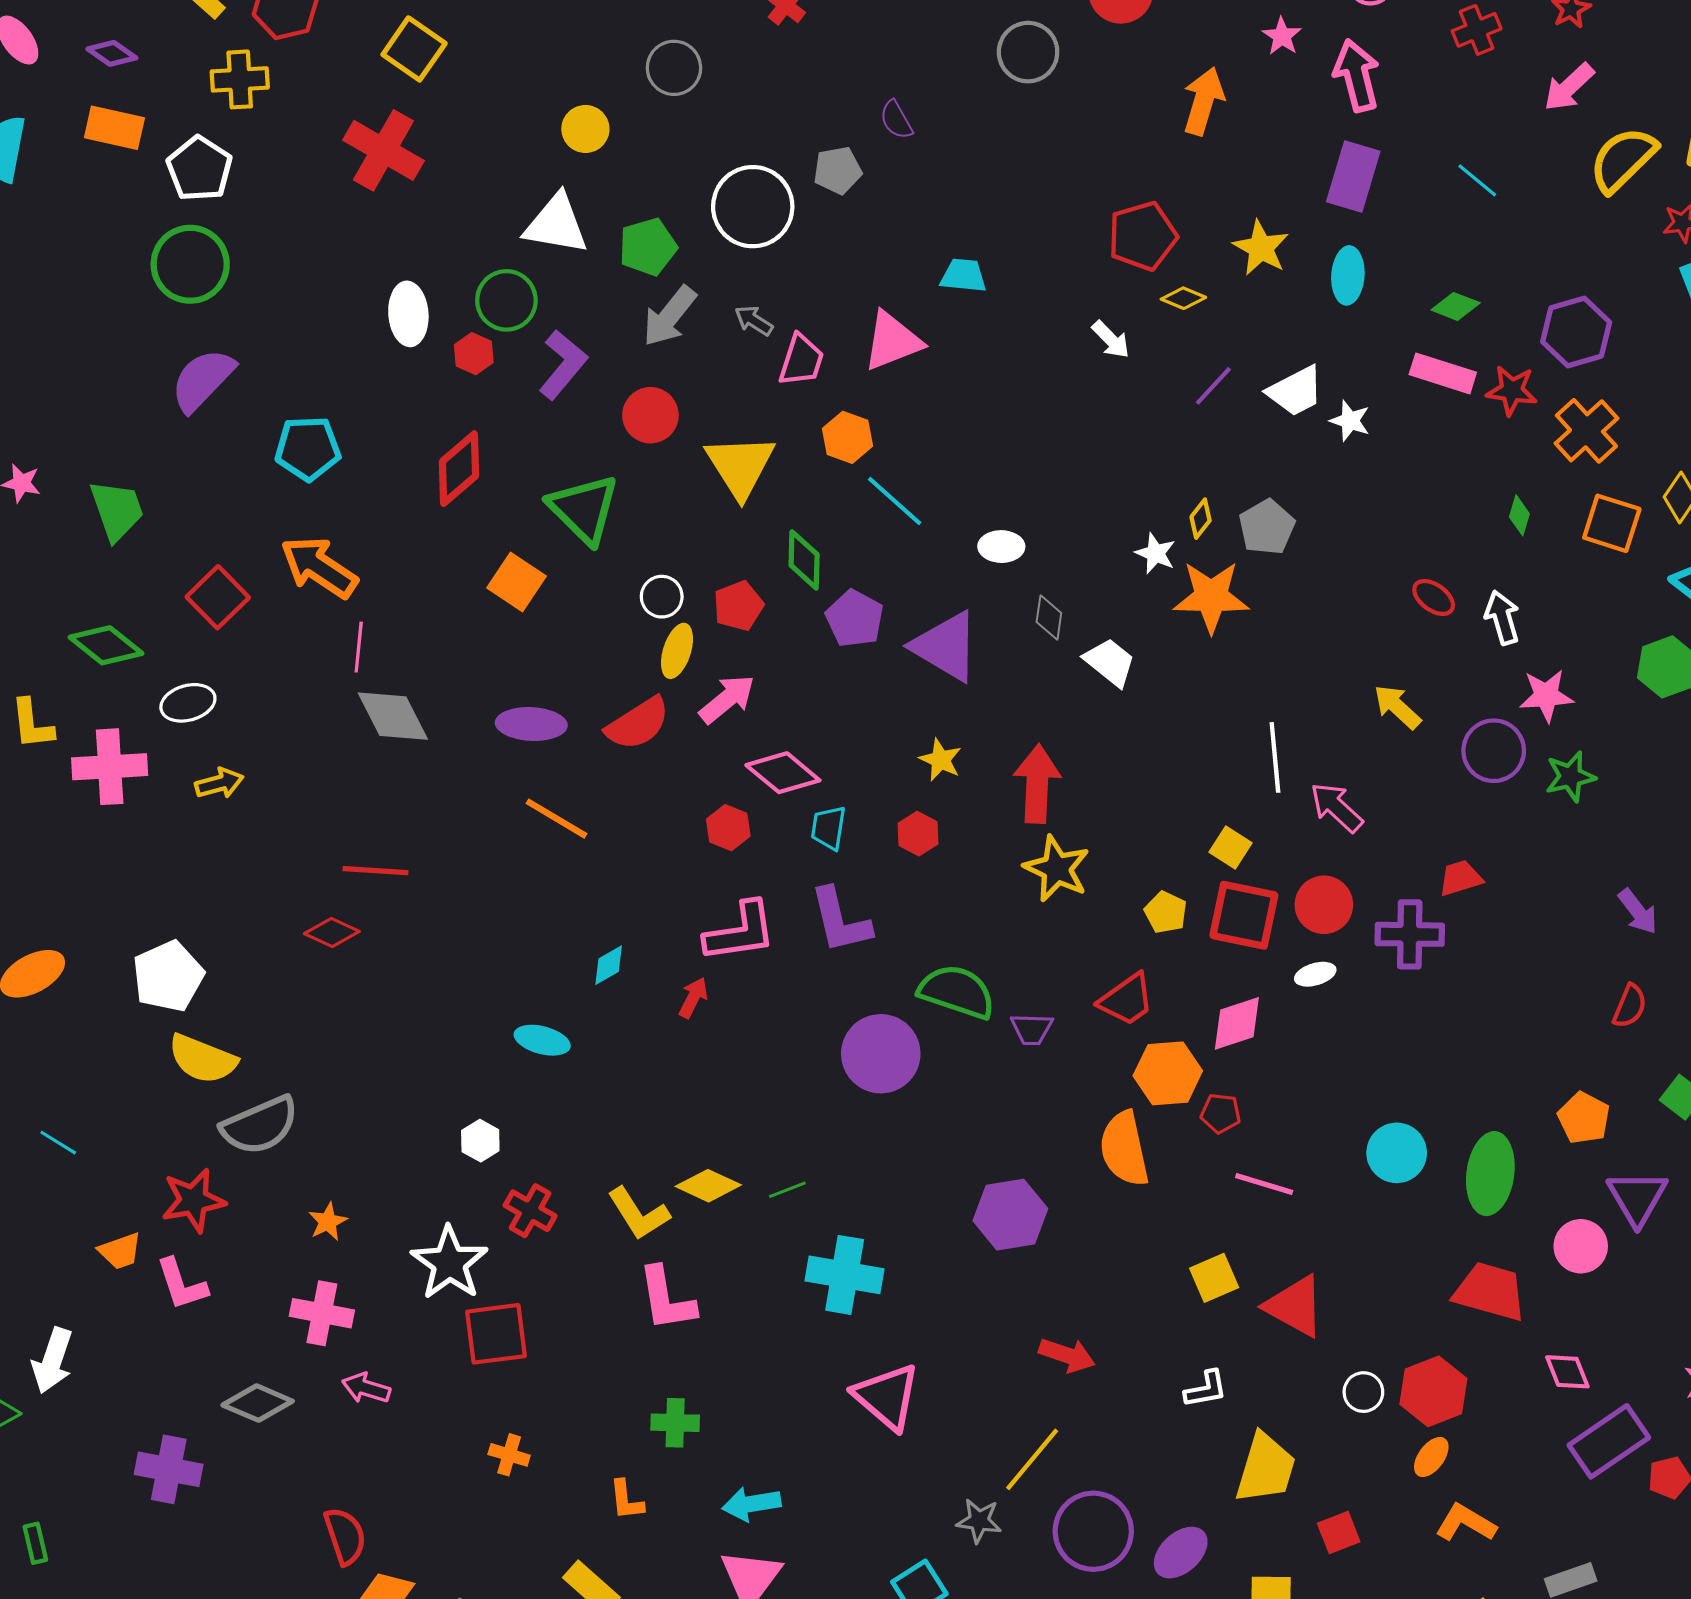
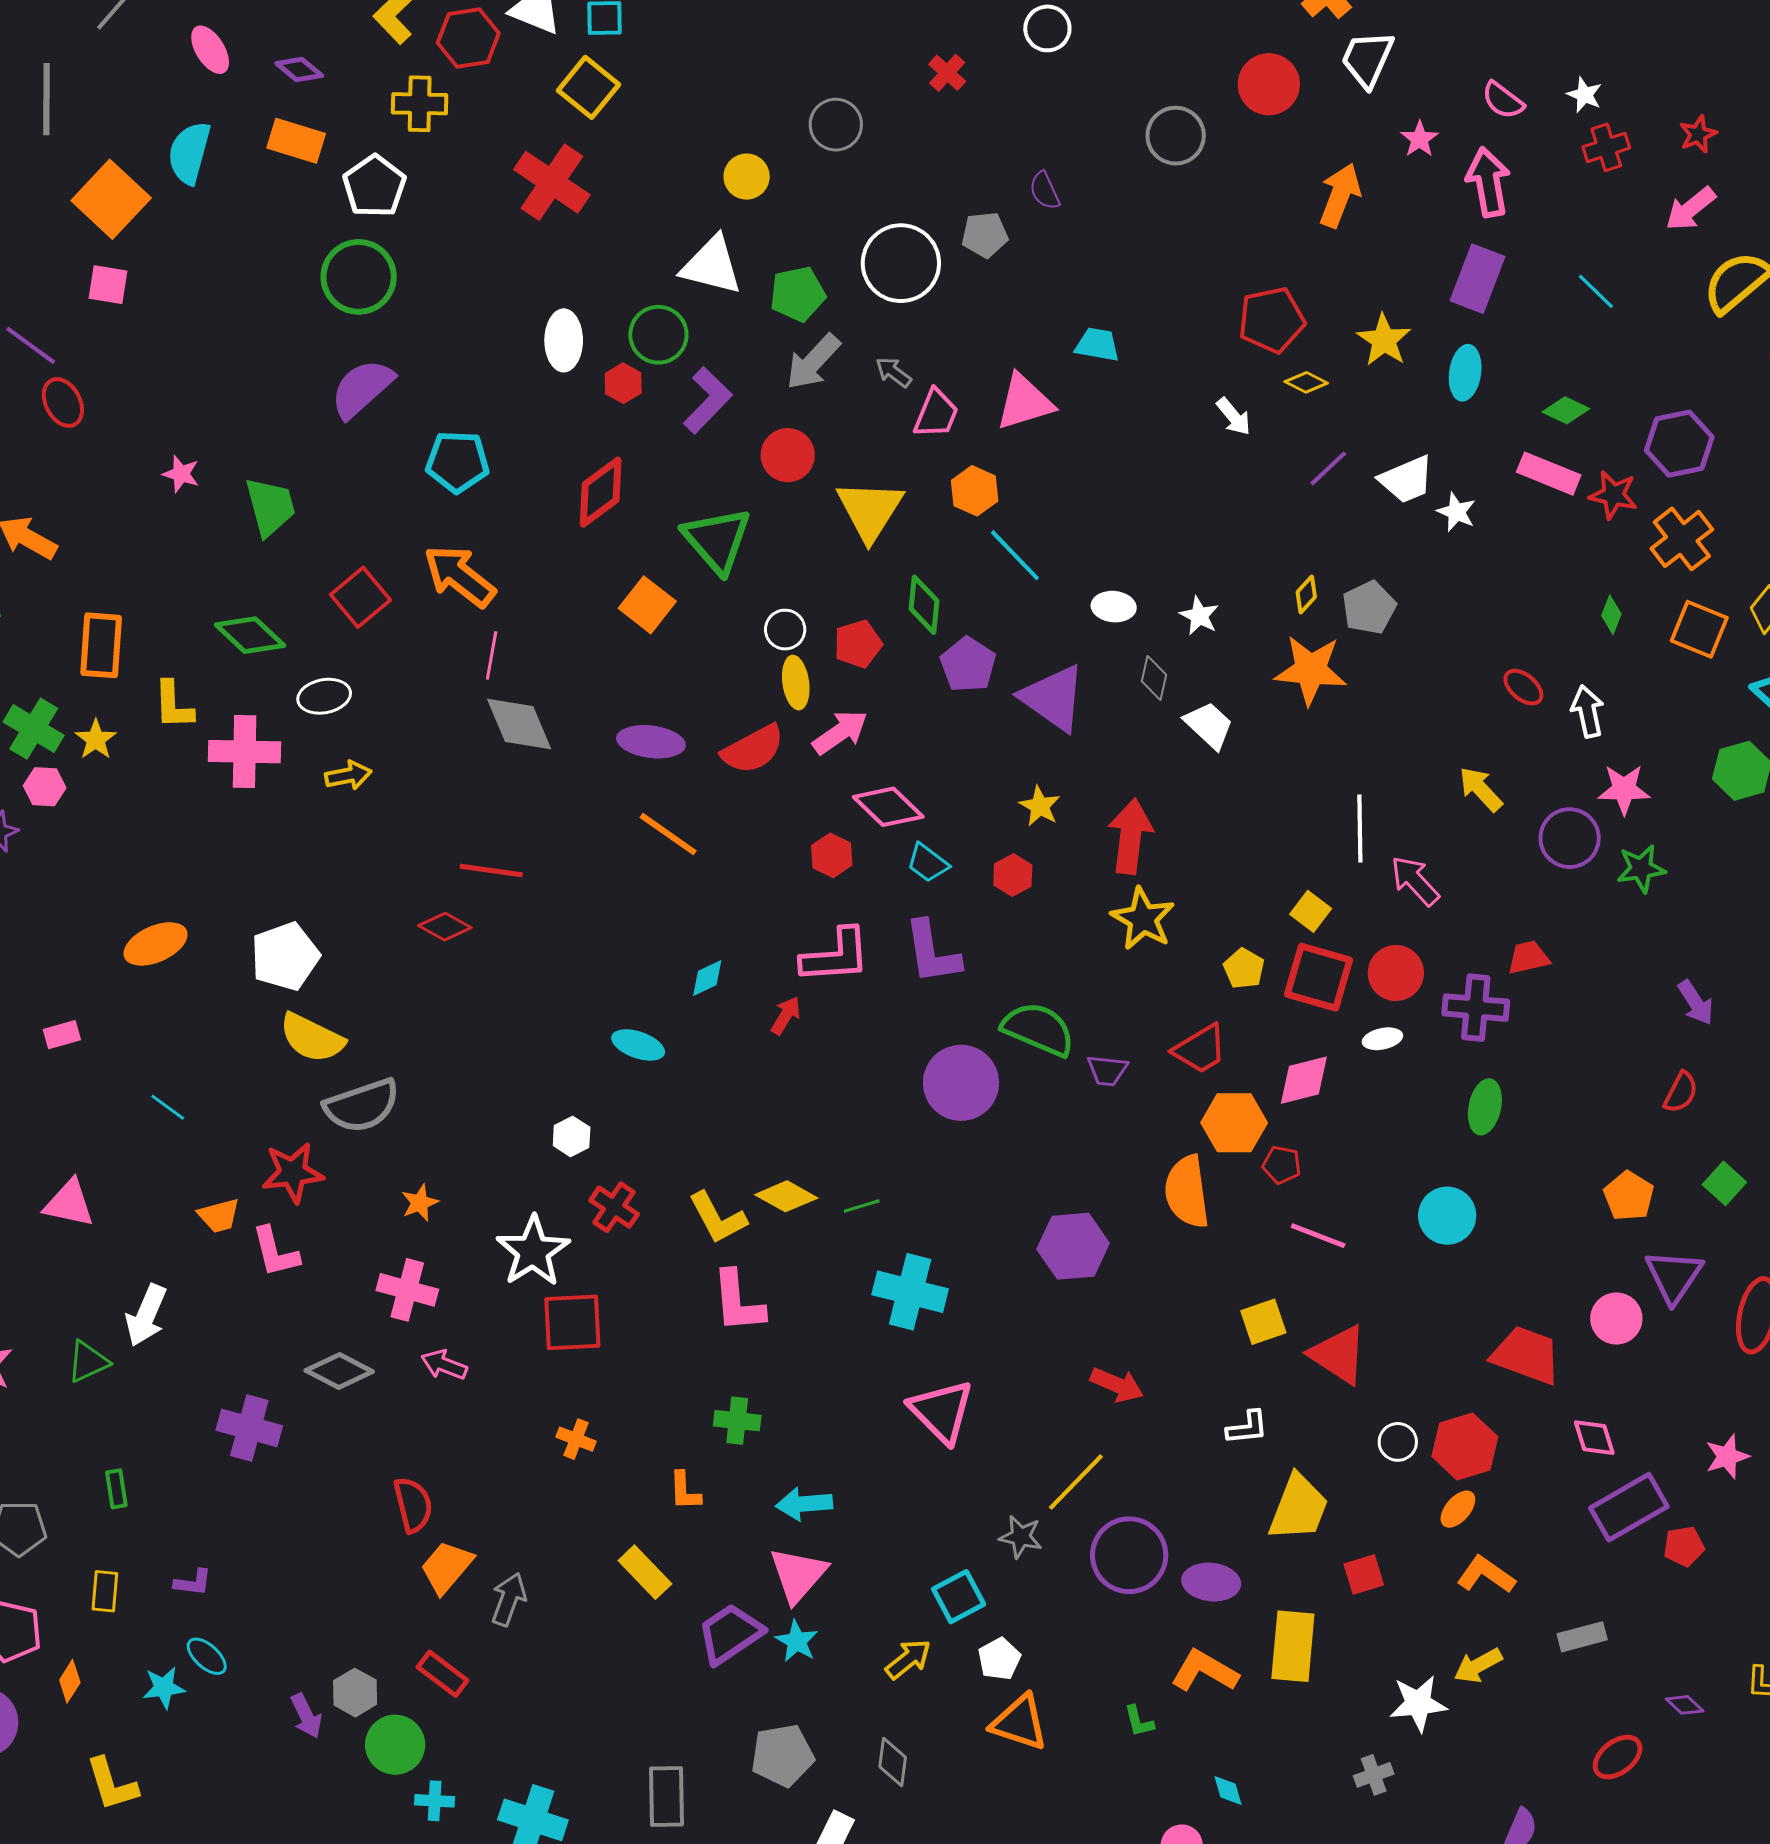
white star: (1155, 553) -> (1199, 616), moved
yellow ellipse: (677, 651) -> (796, 683), turned -30
cyan trapezoid: (829, 828) -> (928, 863), turned -66
green ellipse: (1490, 1174) -> (1485, 1107), moved, size x0.7
purple ellipse: (1181, 1553) -> (1211, 1582), turned 44

